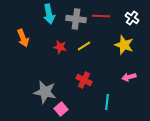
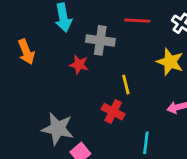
gray cross: (76, 19) -> (100, 40), moved
yellow line: (84, 46) -> (126, 85), moved, turned -72

